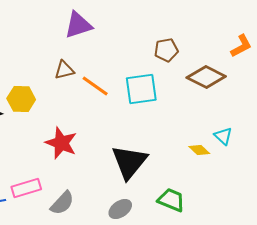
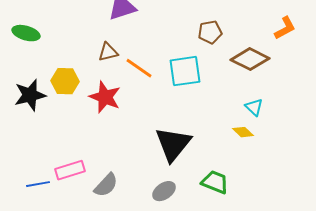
cyan triangle: (223, 136) -> (254, 107), moved
red star: (61, 143) -> (105, 97), moved

